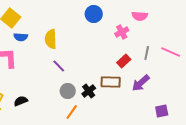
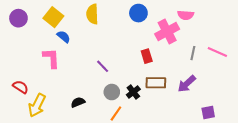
pink cross: (122, 32) -> (167, 32), size x1.6
blue semicircle: (21, 37) -> (64, 37), turned -144
yellow semicircle: (51, 39) -> (92, 14), moved
red rectangle: (124, 61) -> (147, 56), moved, turned -64
black semicircle: (21, 101) -> (78, 102), moved

